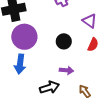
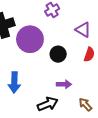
purple circle: (24, 37) -> (30, 39), moved

